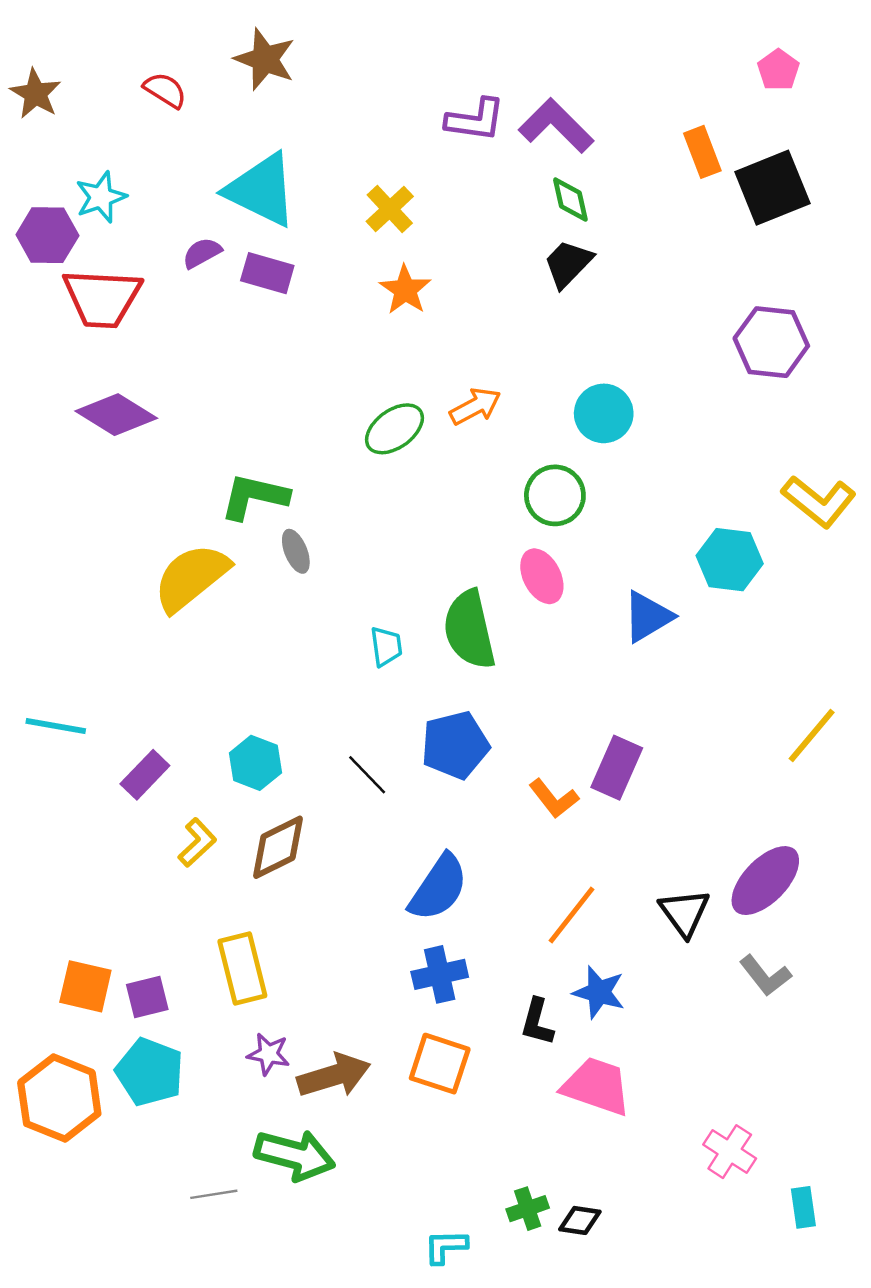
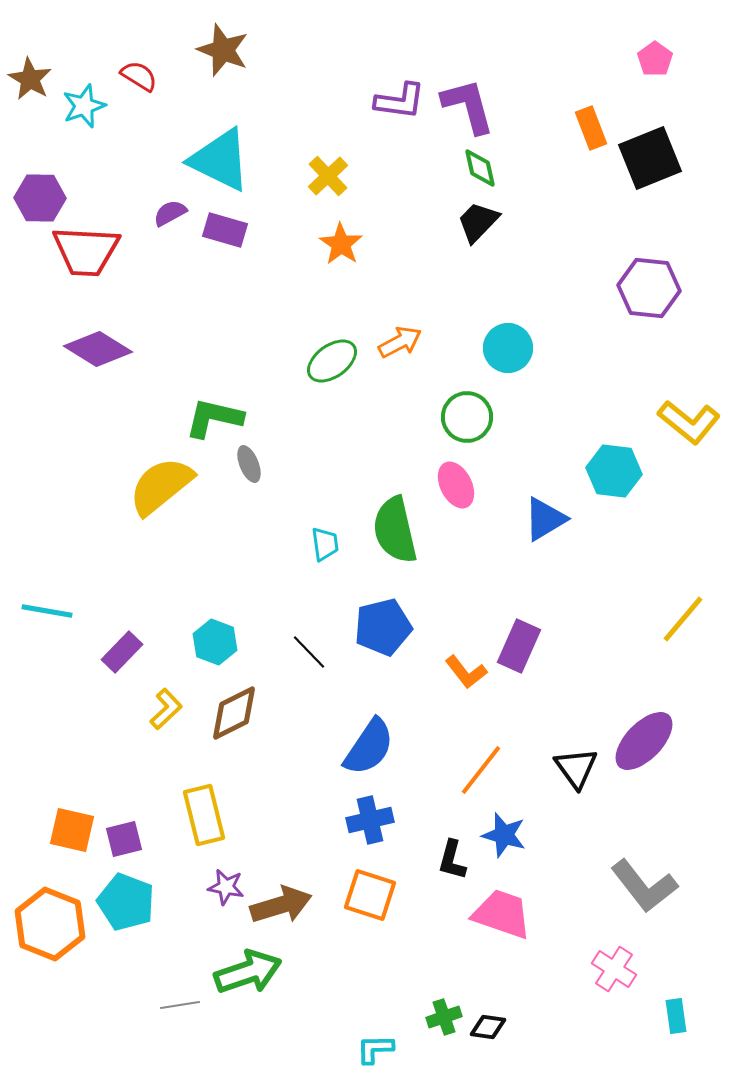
purple L-shape: (556, 126) -> (468, 106), turned 30
cyan star: (101, 197) -> (84, 106), moved
gray L-shape: (765, 976) -> (644, 886), moved, size x1.5
green arrow: (295, 1155) -> (248, 972), turned -34

